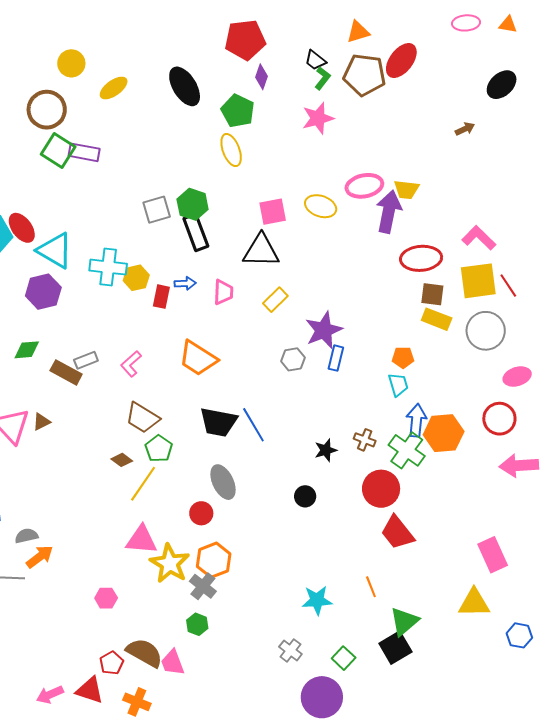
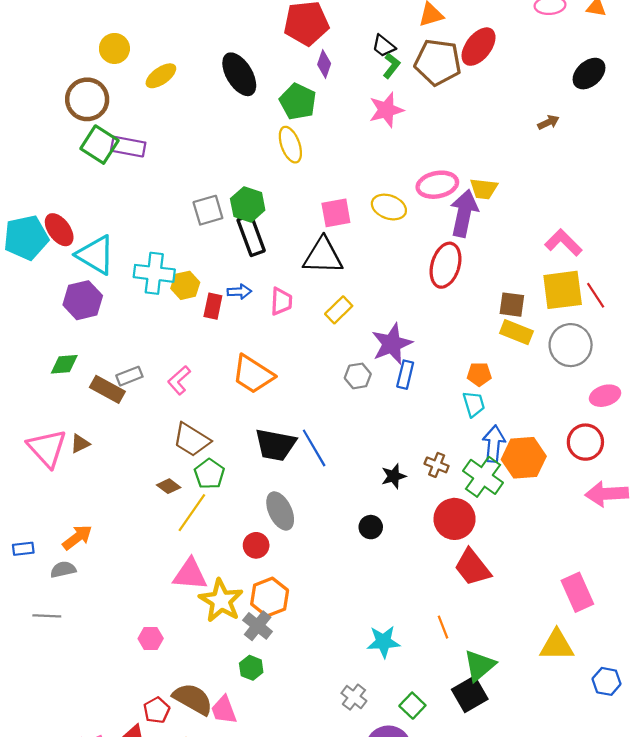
red ellipse: (421, 258) -> (445, 265), moved, turned -69
orange arrow: (40, 557) -> (77, 537), moved

